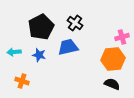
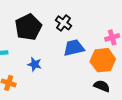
blue trapezoid: (68, 47) -> (74, 48), moved
blue star: (39, 55) -> (35, 64), moved

